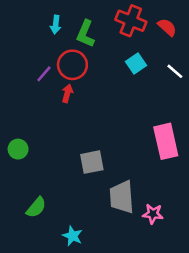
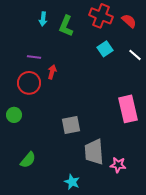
red circle: (72, 65) -> (29, 83), moved
purple line: (44, 74) -> (34, 57), turned 56
cyan star: (72, 236) -> (72, 182), moved

